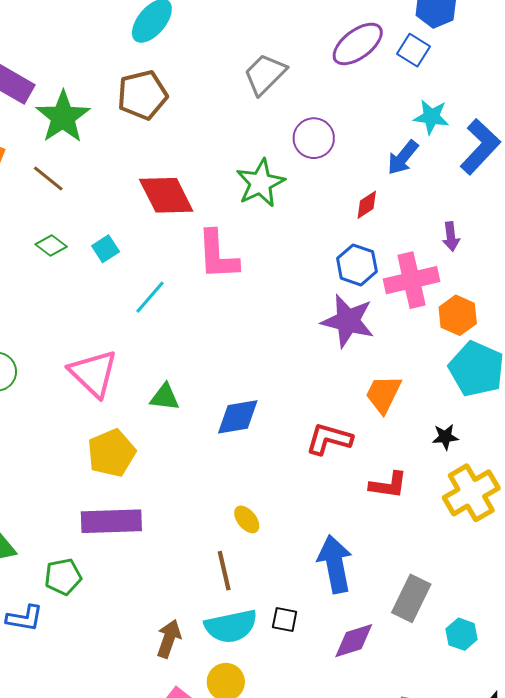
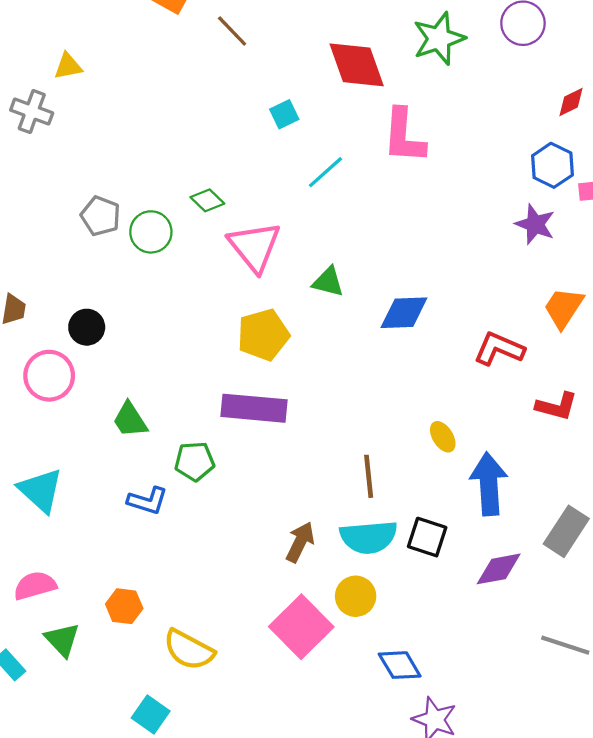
green star: (260, 183) -> (439, 39), moved
green diamond: (51, 245) -> (207, 200), moved
purple star: (348, 321) -> (535, 224), size x0.7
yellow ellipse: (247, 519) -> (443, 437), moved
black square: (285, 620) -> (427, 537), size x1.4

